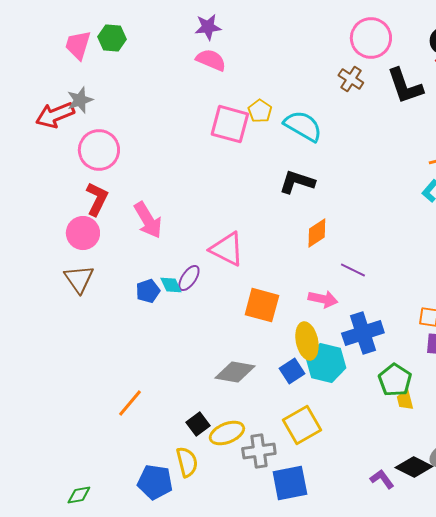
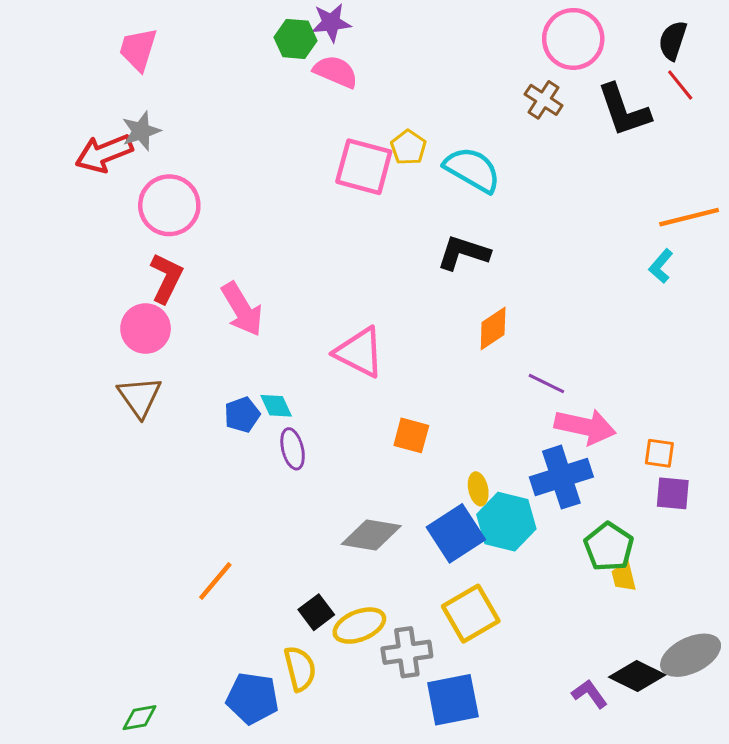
green hexagon: (112, 38) -> (296, 39), moved
purple ellipse: (189, 278) -> (293, 449), moved, turned -48
pink arrow: (323, 299) -> (585, 427), moved, size x1.4
orange square: (262, 305) -> (411, 435), size x0.7
yellow ellipse: (307, 341) -> (478, 489), size x0.6
blue square: (292, 371) -> (456, 533), size x1.5

